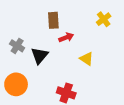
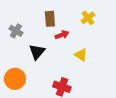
yellow cross: (104, 19) -> (88, 18), moved
gray cross: (17, 46) -> (16, 31), moved

